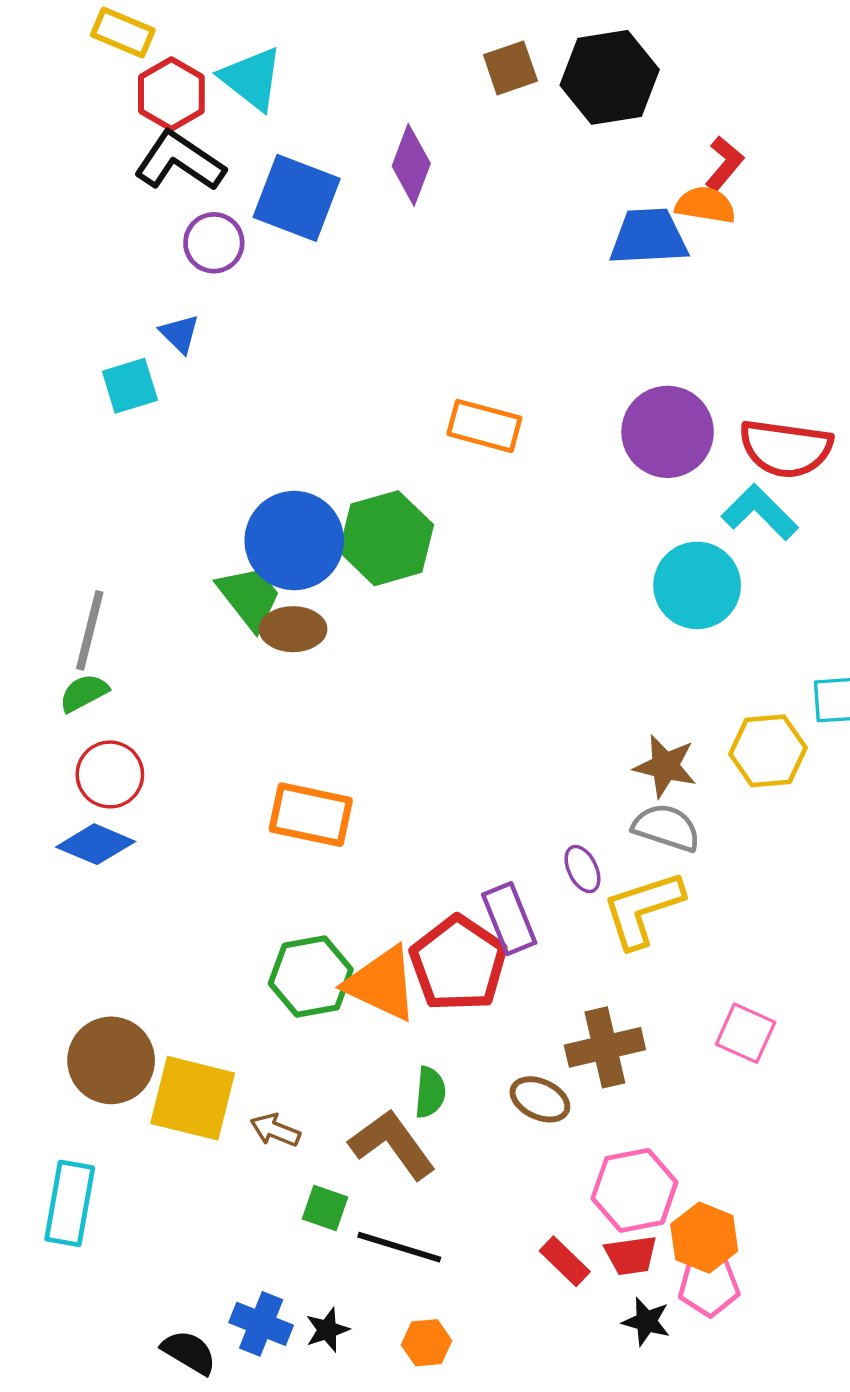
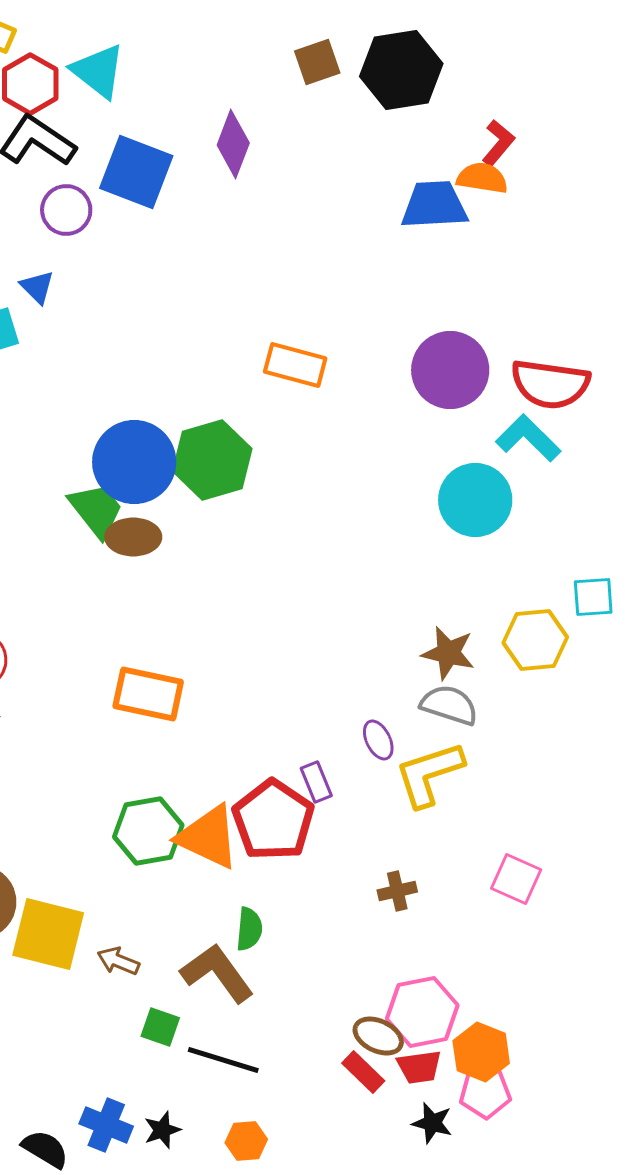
purple rectangle: (509, 919) -> (316, 782), size x0.7
brown cross: (605, 1047) -> (397, 891), size x0.6
brown ellipse: (540, 1099) -> (378, 1036), moved

